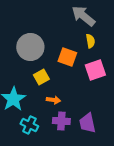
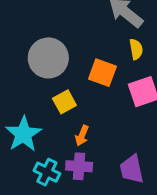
orange arrow: (53, 100) -> (82, 136), turned 104
purple cross: (61, 121) -> (79, 166), moved

